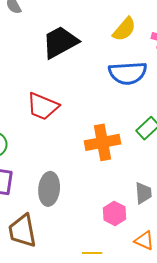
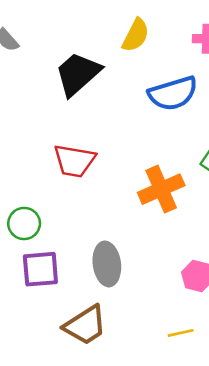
yellow semicircle: (124, 29) -> (136, 35), moved
brown trapezoid: (22, 231) -> (85, 325), turned -99

